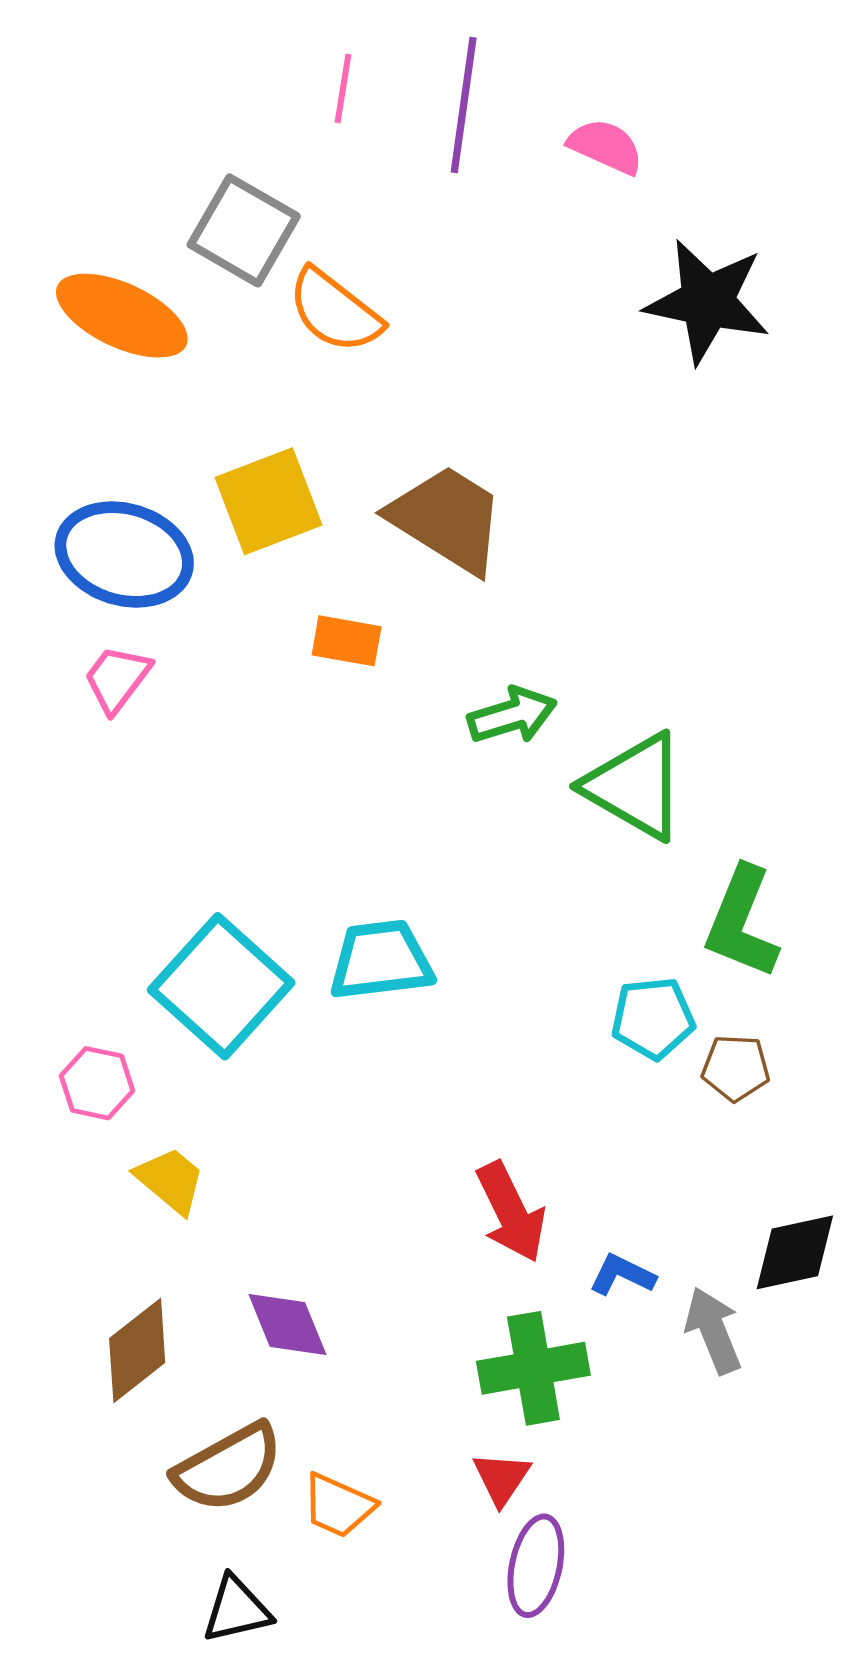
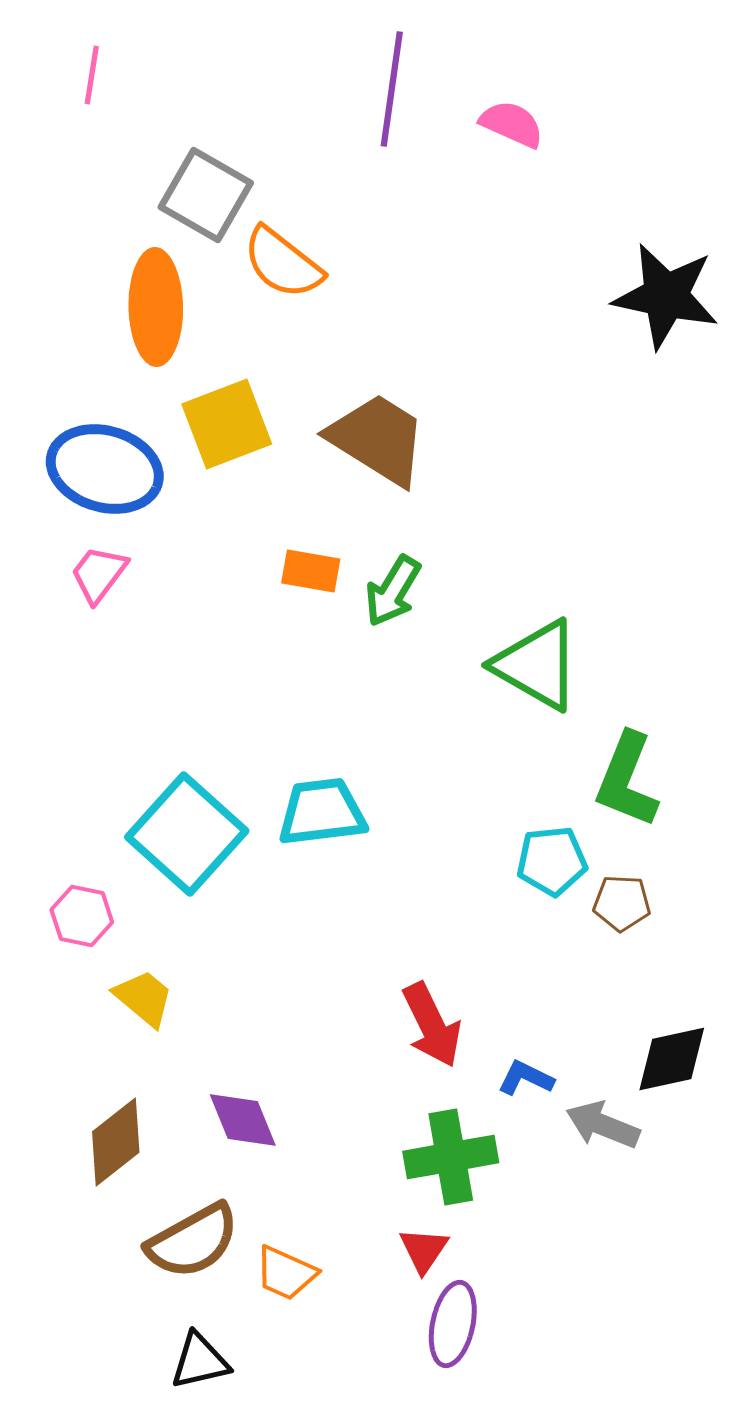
pink line: (343, 88) -> (92, 75), moved
black star: (707, 301) -> (666, 296), moved
orange ellipse: (122, 316) -> (156, 307), moved, turned 64
orange rectangle: (347, 641) -> (311, 571), moved
green arrow: (512, 715) -> (393, 591), moved, turned 138
gray arrow: (713, 1330) -> (603, 1125), turned -46

